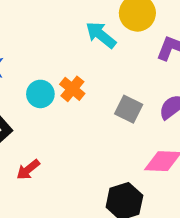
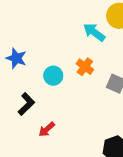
orange cross: (72, 89) -> (85, 67), moved

